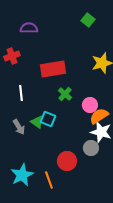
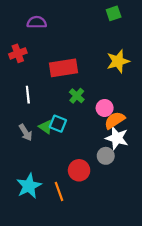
green square: (88, 20) -> (114, 13), moved, turned 32

